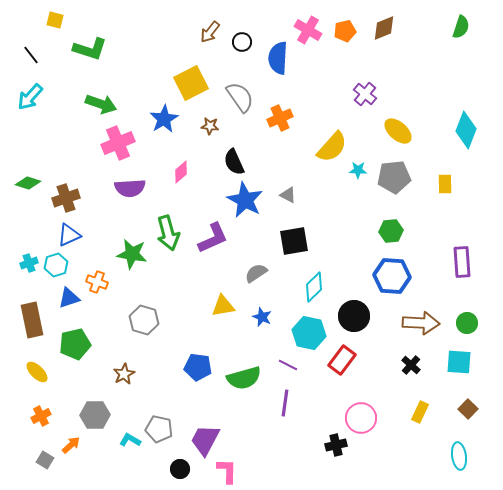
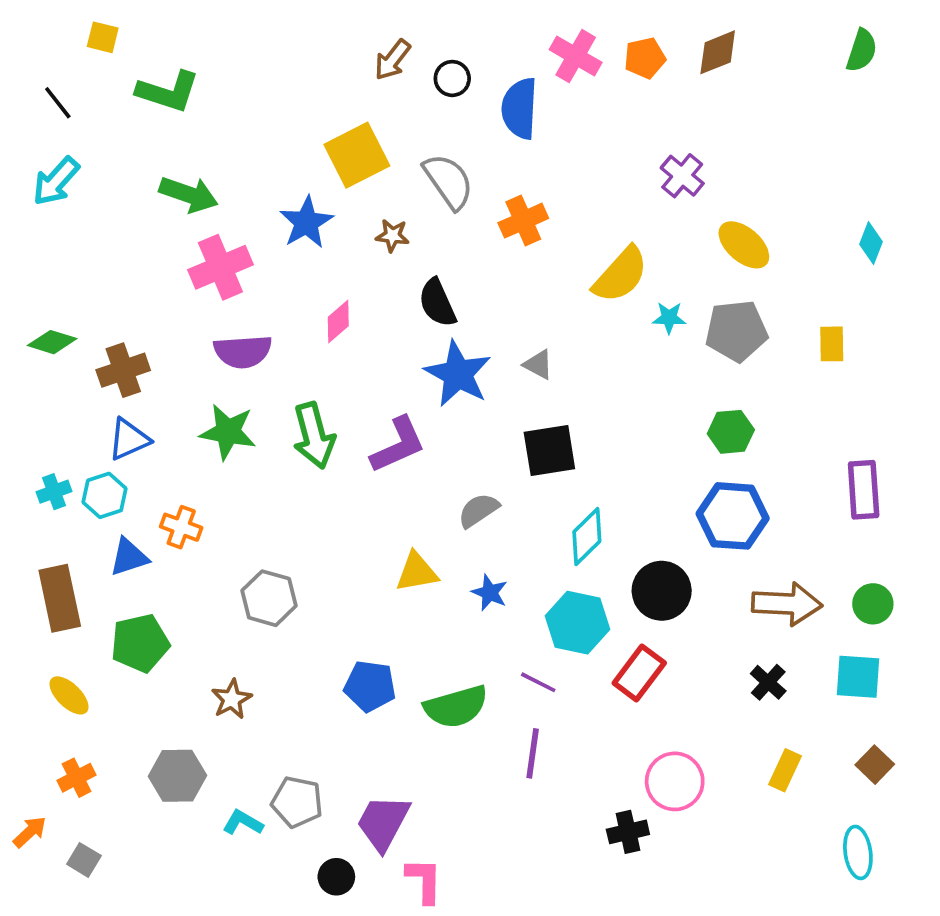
cyan diamond: (466, 130) -> (871, 243), size x0.6
green star: (132, 254) -> (228, 432), moved
orange arrow: (71, 445) -> (30, 832), moved

